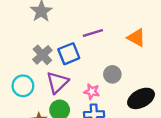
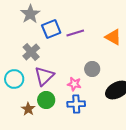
blue square: (69, 54) -> (51, 29), moved

